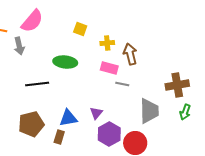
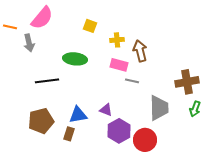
purple triangle: (96, 113) -> (106, 110), turned -48

